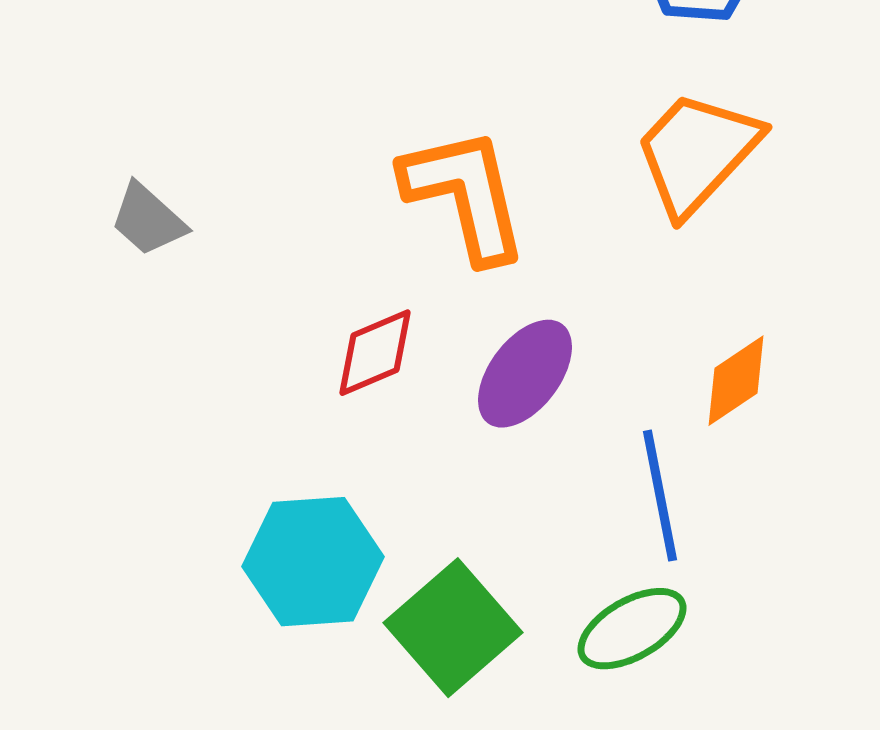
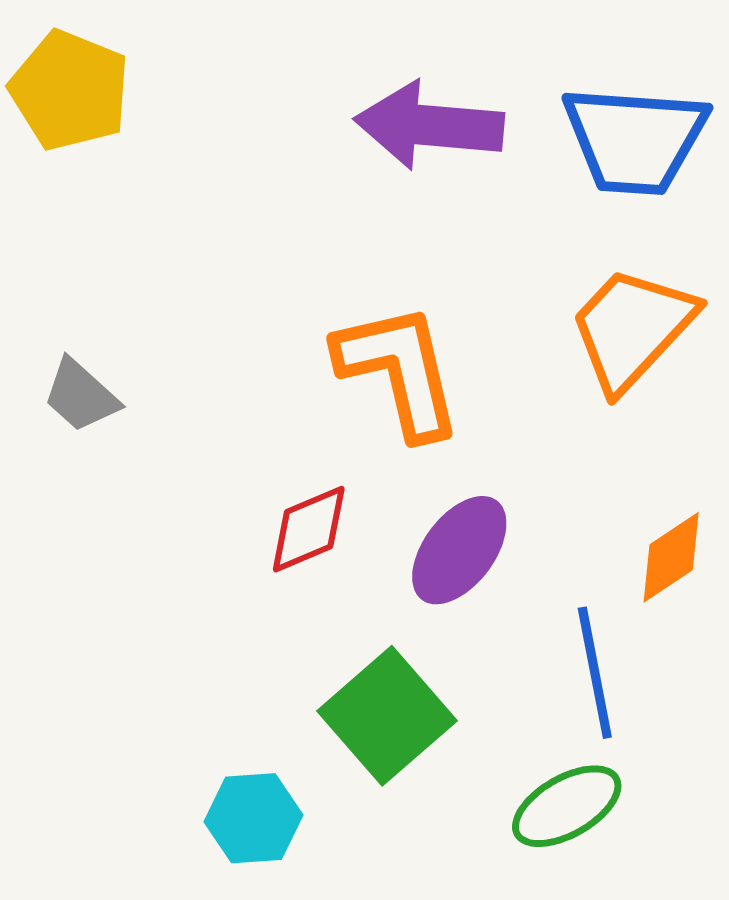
cyan hexagon: (313, 562) -> (253, 818), moved, size x0.7
green square: (453, 628) -> (387, 716), moved

